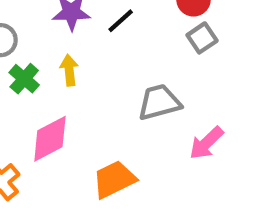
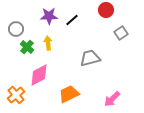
gray square: (202, 38) -> (121, 33), moved
pink arrow: (206, 143) -> (112, 99), moved

